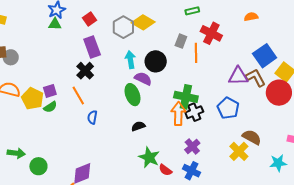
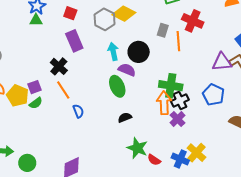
red square: (90, 19) -> (70, 13), turned -32
black cross: (85, 71) -> (59, 66), moved
blue semicircle: (92, 117) -> (78, 111), turned 152
purple cross: (192, 146) -> (178, 119), moved
yellow cross: (239, 151) -> (197, 153), moved

